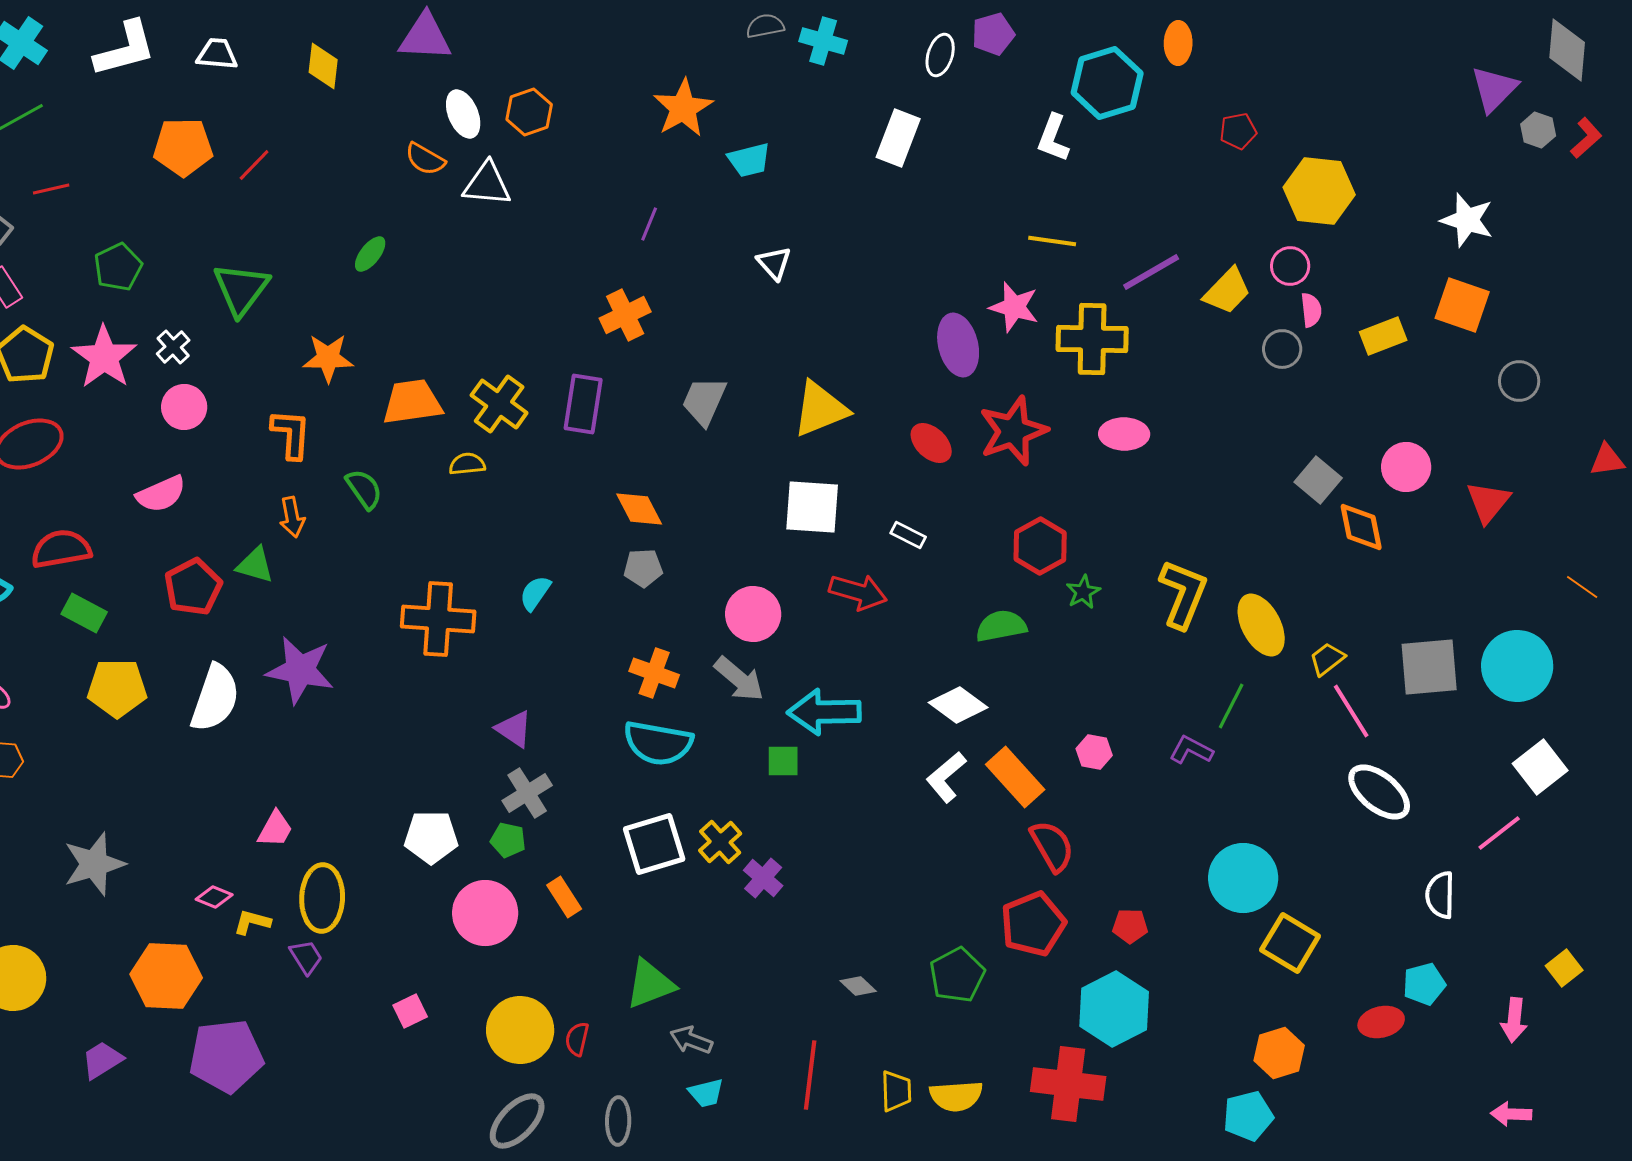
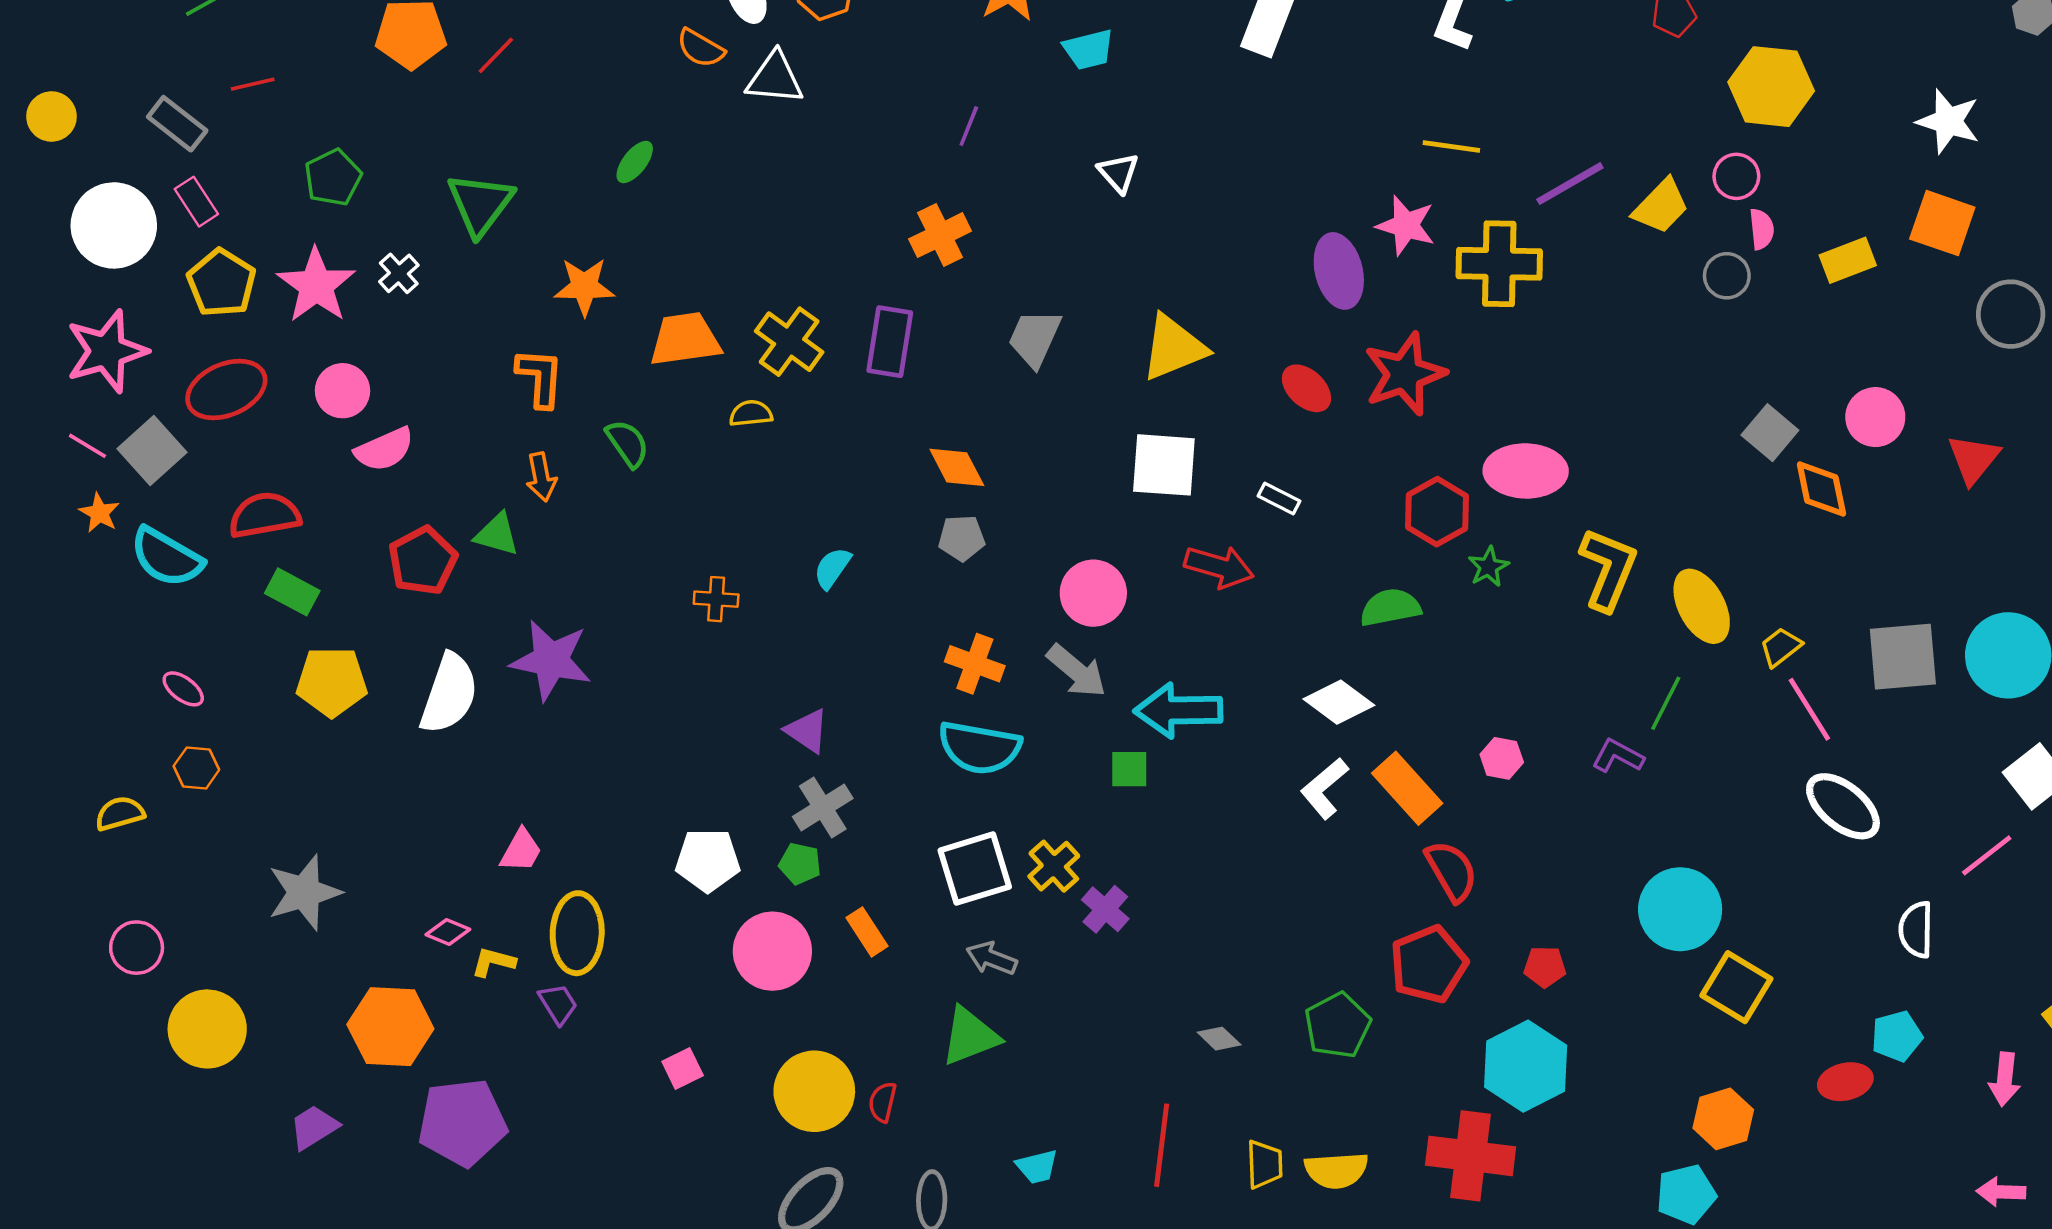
gray circle: (1519, 381) -> (2011, 314), size x1.4
pink circle: (184, 407) -> (342, 391), moved
pink ellipse: (1124, 434) -> (1526, 471), moved, size x1.4
orange cross: (438, 619) -> (716, 599), size x0.5
gray arrow: (691, 1040) -> (992, 958), moved

